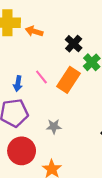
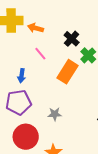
pink line: (41, 77) -> (40, 54), moved

